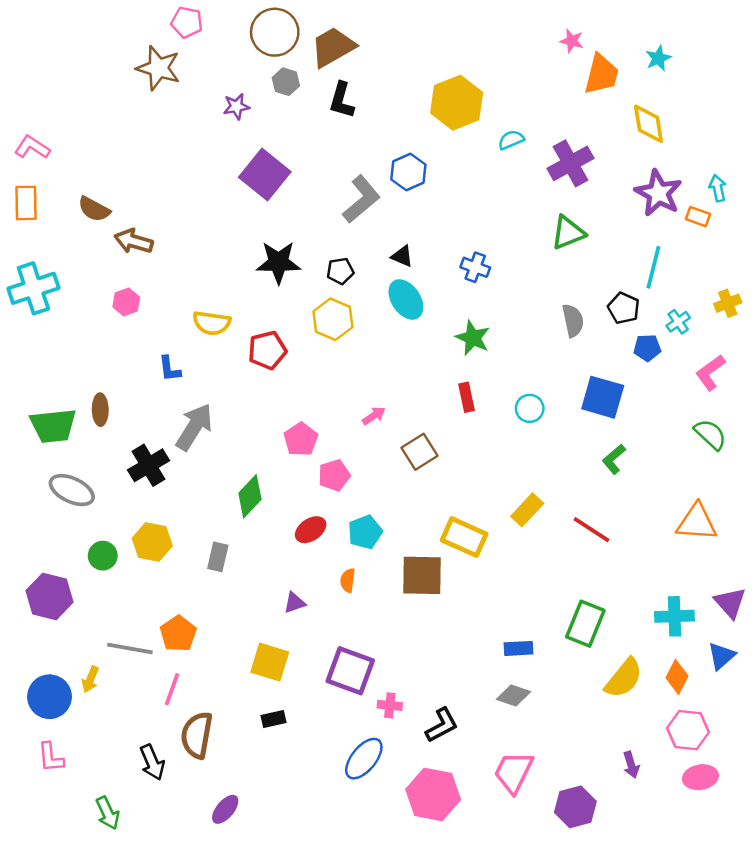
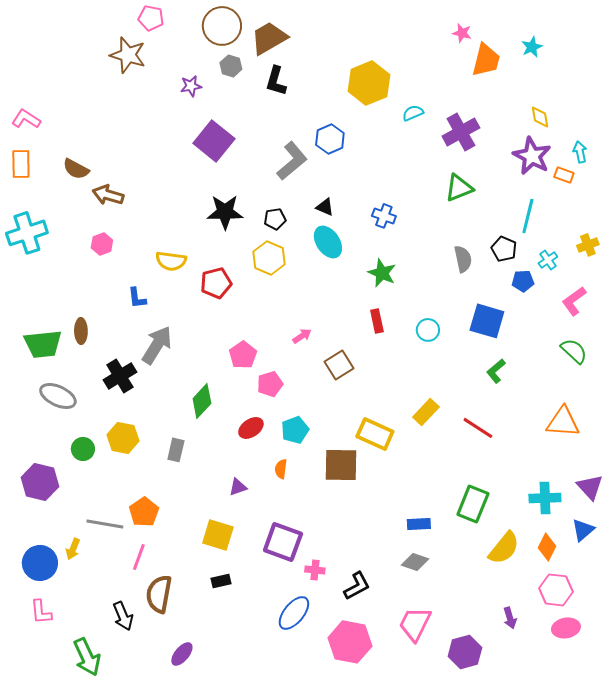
yellow diamond: (648, 124) -> (540, 117), moved, size x0.7
green arrow: (108, 813) -> (87, 657), size x1.4

